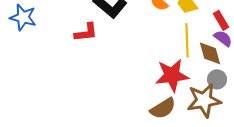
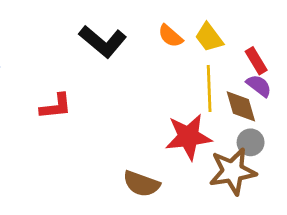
red L-shape: (86, 32) -> (56, 106), moved
brown semicircle: (163, 108) -> (141, 184), moved, turned 52

